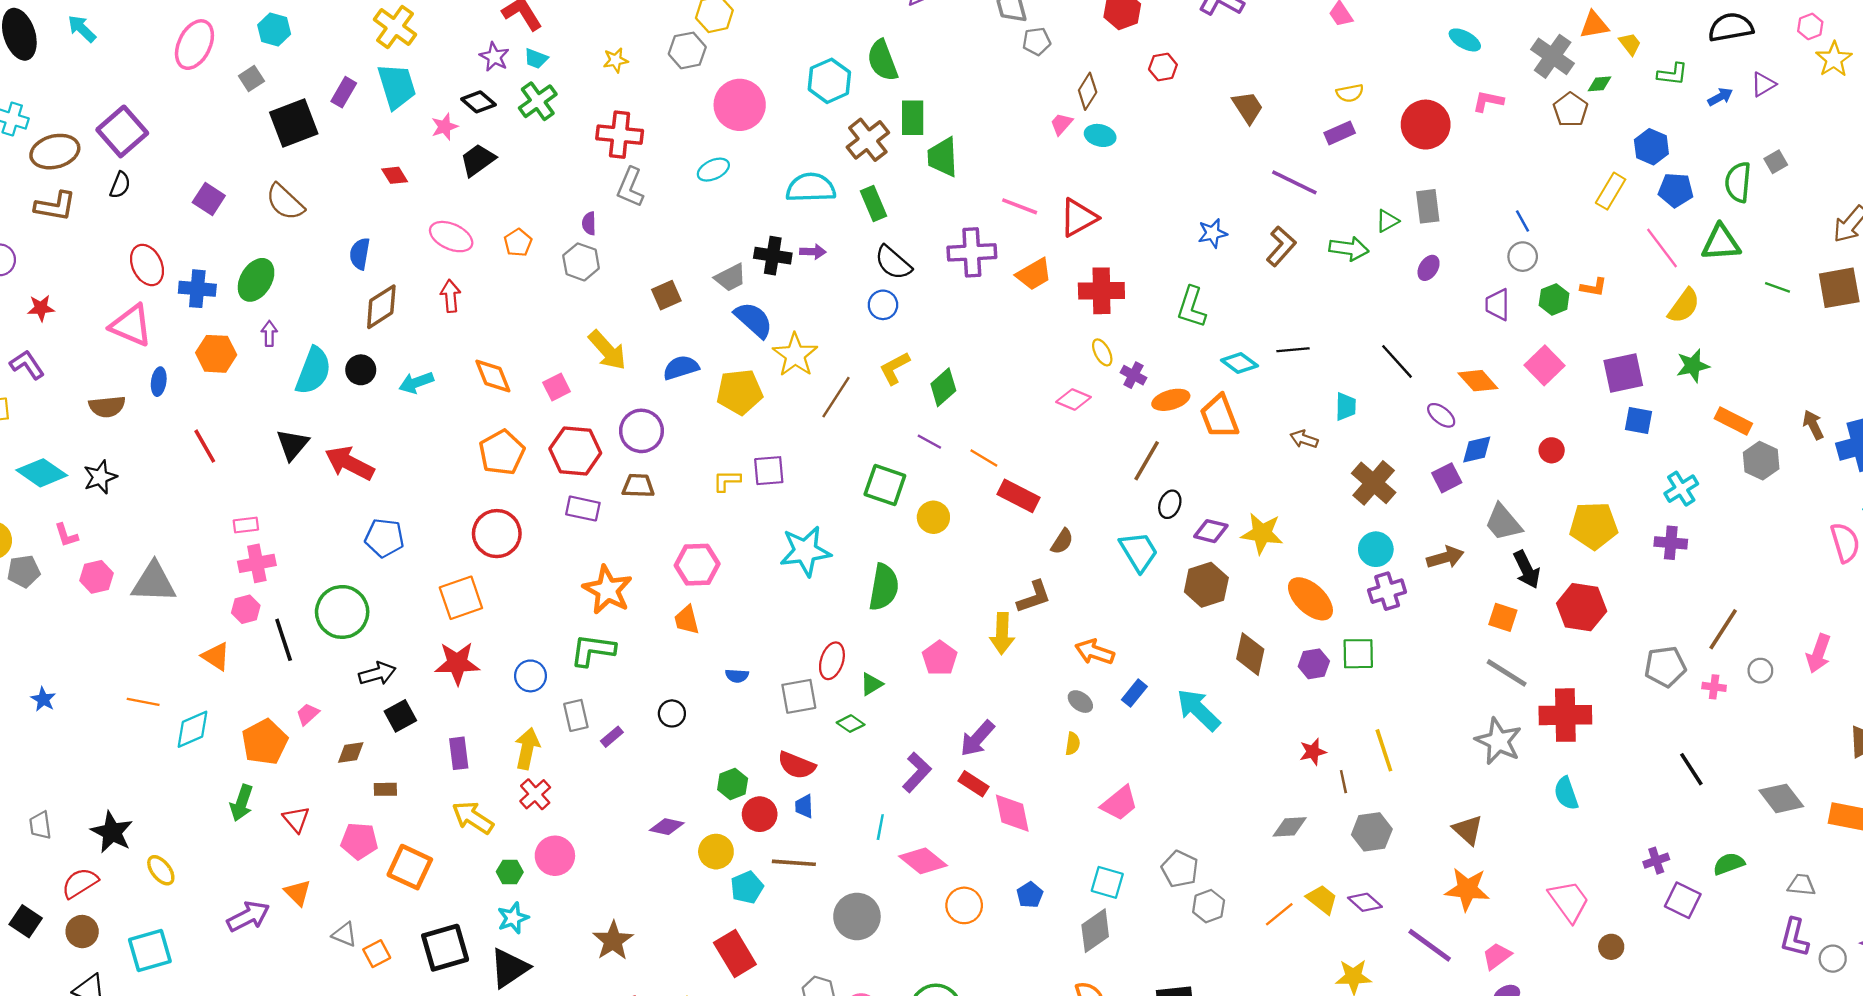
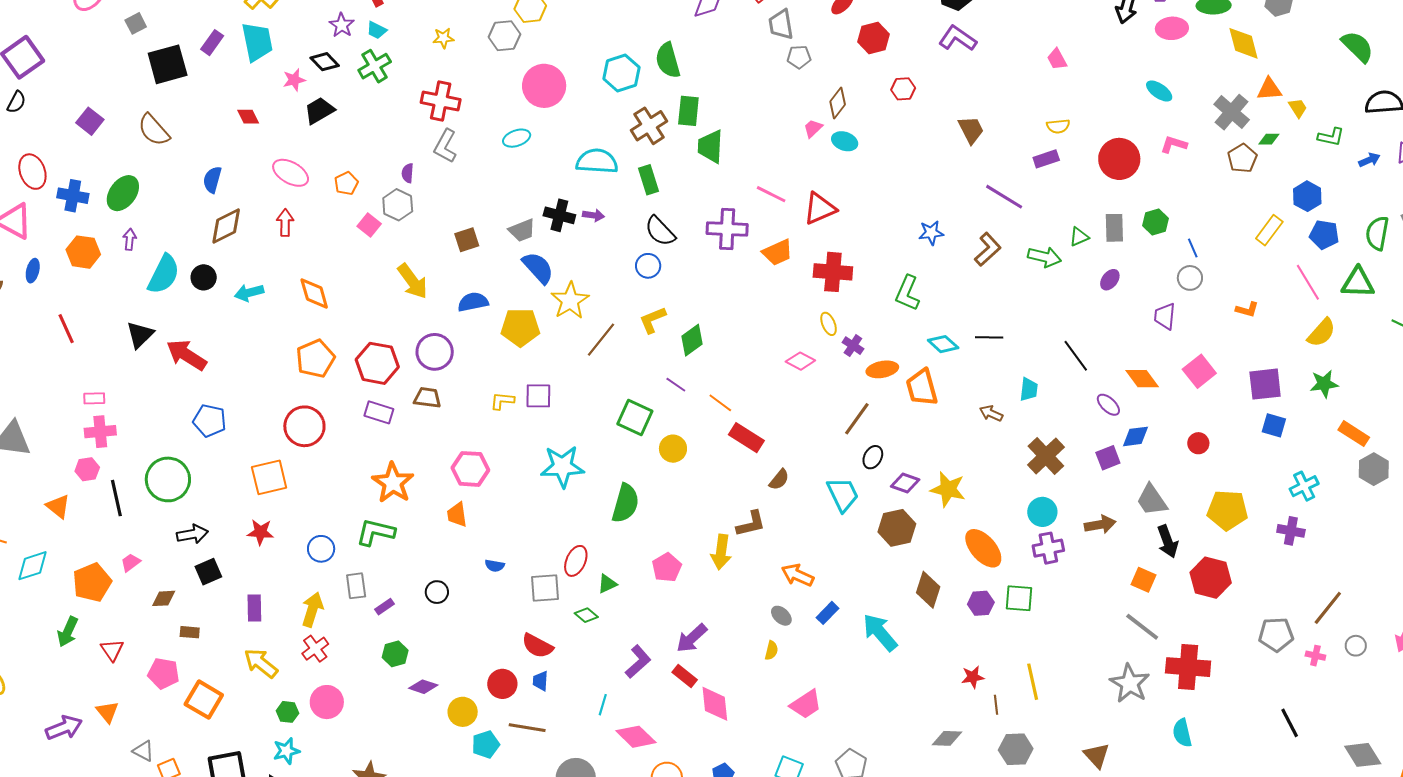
green hexagon: (1554, 299) -> (1156, 222), moved
pink square: (557, 387) -> (369, 225), moved, turned -30
red star: (457, 663) -> (260, 532), size x0.7
green hexagon: (733, 784) -> (395, 654), moved

